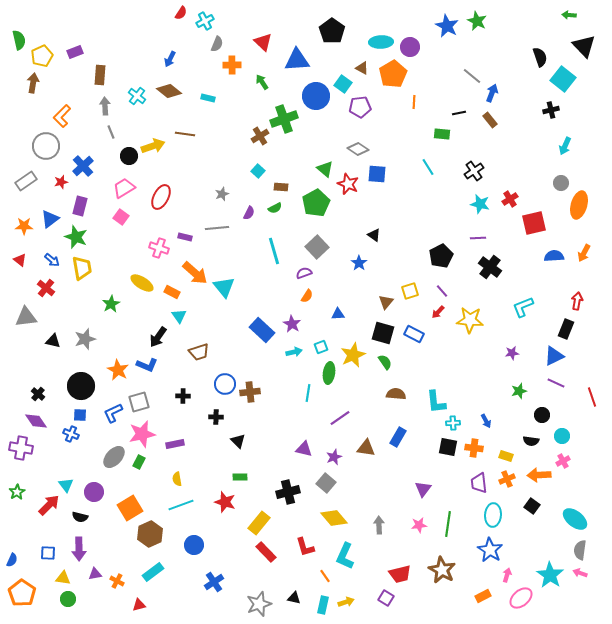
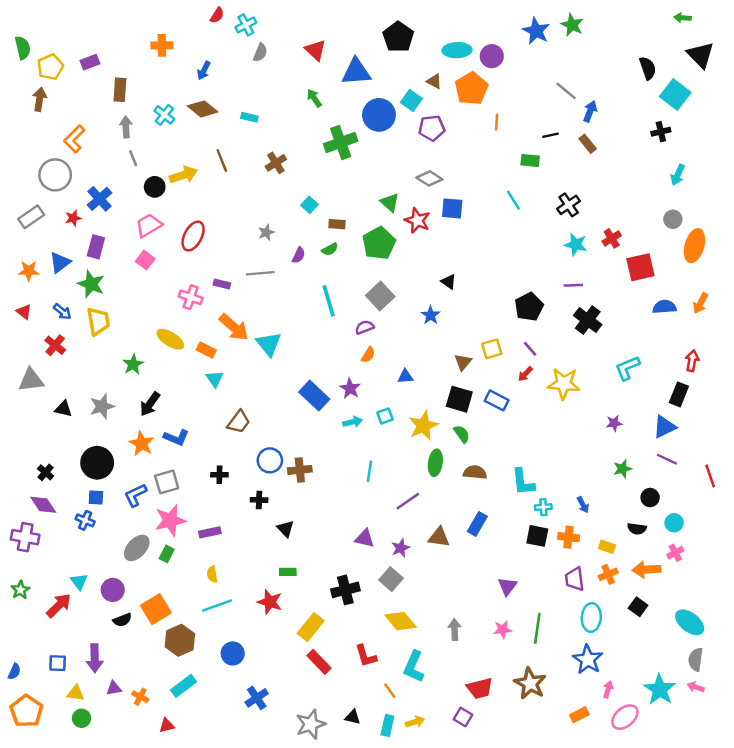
orange cross: (232, 65) -> (162, 45), moved
brown line: (185, 134) -> (222, 160), turned 60
brown cross: (260, 136) -> (276, 163), moved
black arrow: (158, 337) -> (150, 404), moved
brown trapezoid: (199, 352) -> (239, 422), turned -35
green ellipse: (329, 373) -> (435, 463), moved
black semicircle: (80, 517) -> (122, 620), moved, turned -35

